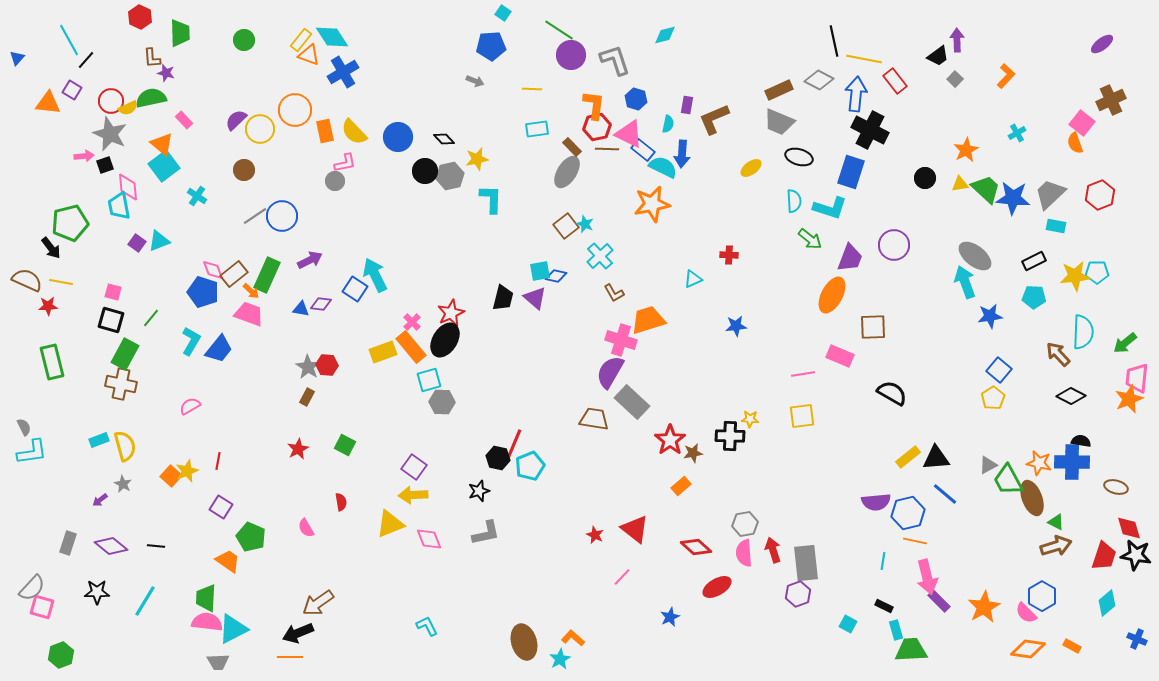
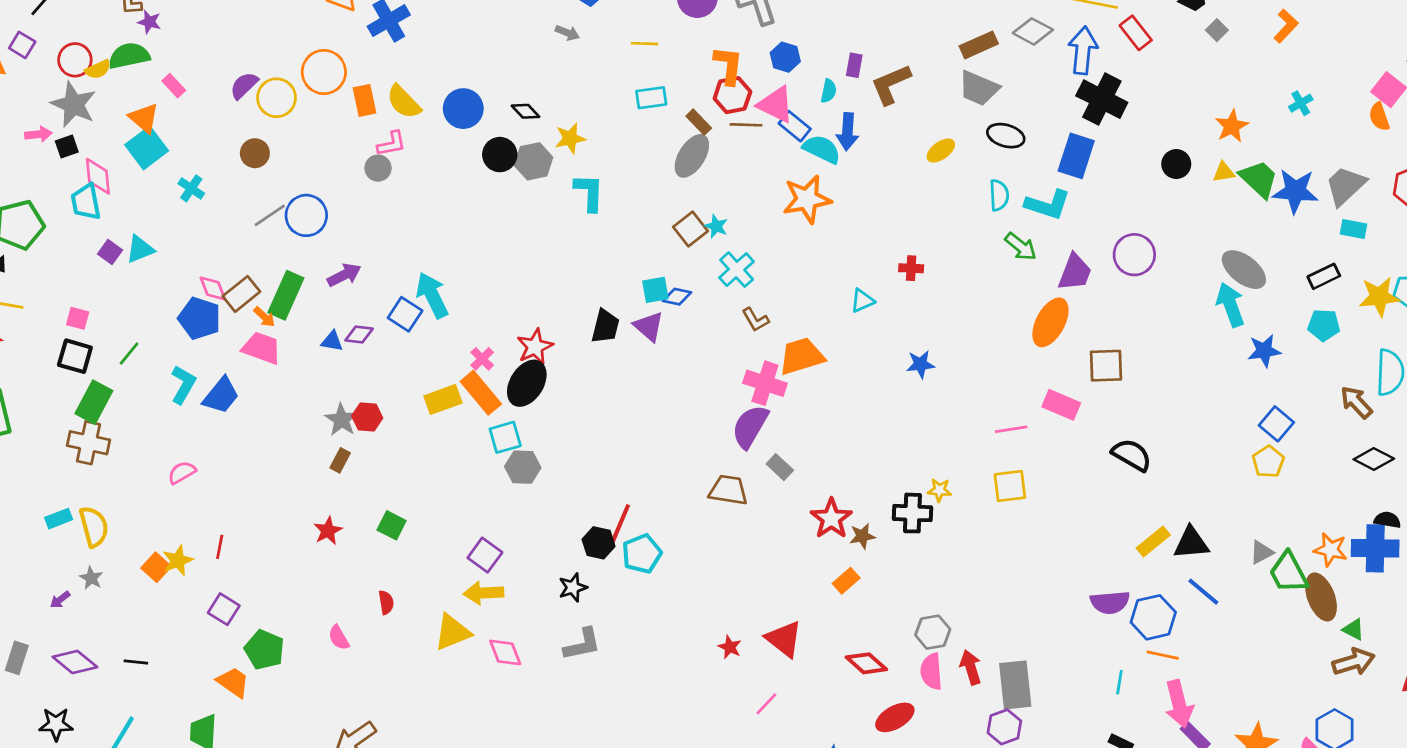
gray rectangle: (632, 402) -> (780, 467), size x0.6

